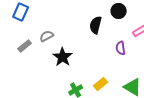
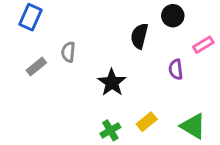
gray semicircle: (47, 36) -> (68, 52), turned -56
black star: (63, 57) -> (112, 82), moved

